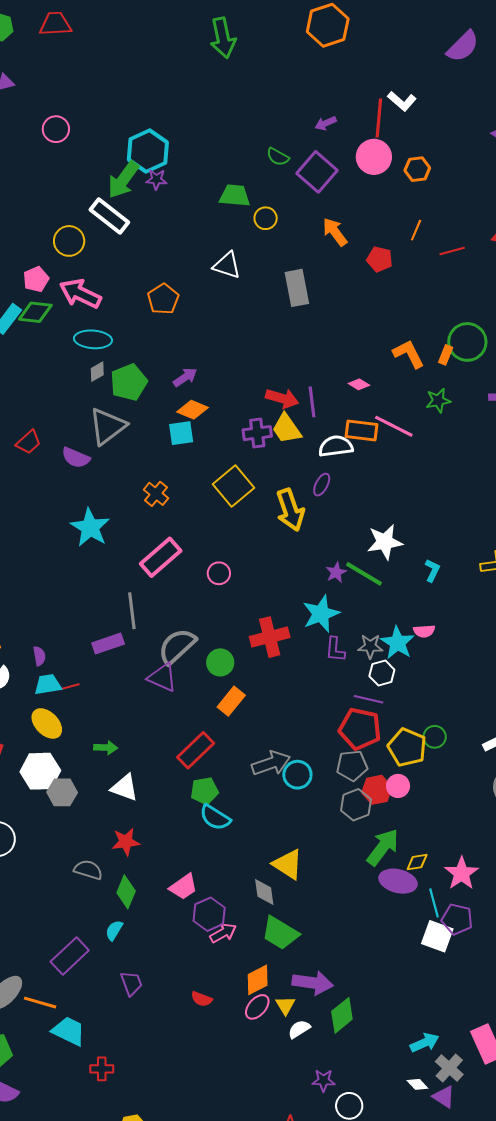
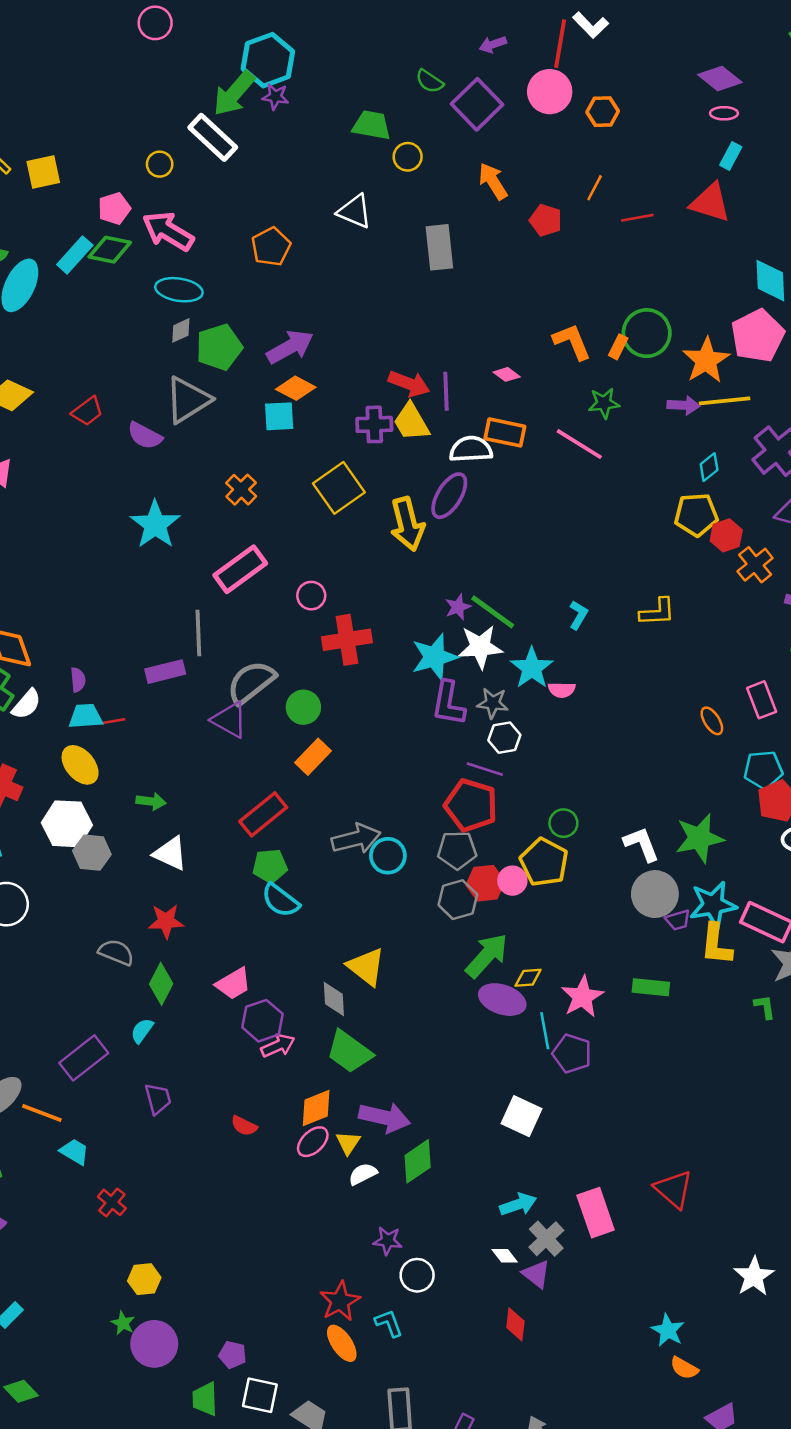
yellow circle: (69, 241) -> (160, 164), size x0.7
purple arrow: (185, 377) -> (290, 347), size x1.5
pink line: (394, 426) -> (579, 444), moved
purple ellipse: (322, 485) -> (449, 496), size x1.6
white star: (385, 542) -> (480, 647), moved
red cross: (270, 637) -> (347, 640), moved
cyan star: (398, 643) -> (532, 668), moved
purple L-shape: (335, 649) -> (448, 703), size x1.4
yellow pentagon: (407, 747) -> (544, 862), moved
white square: (437, 936) -> (521, 1116), moved
cyan trapezoid: (69, 1031) -> (75, 1152), size x0.7
red cross: (102, 1069) -> (112, 1202), turned 35

